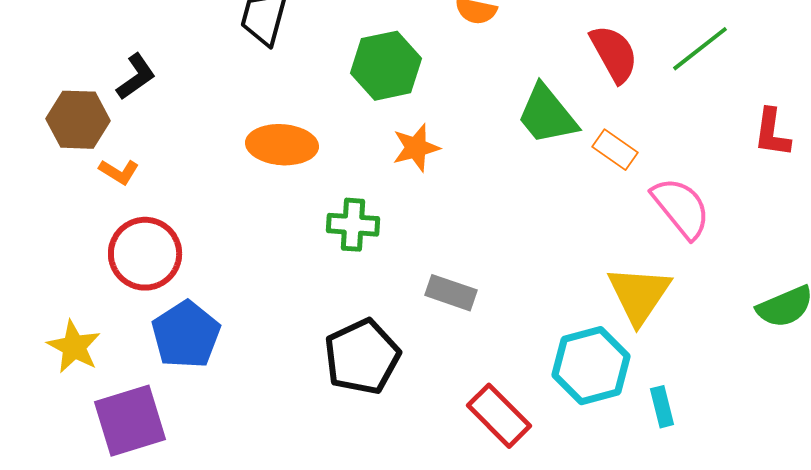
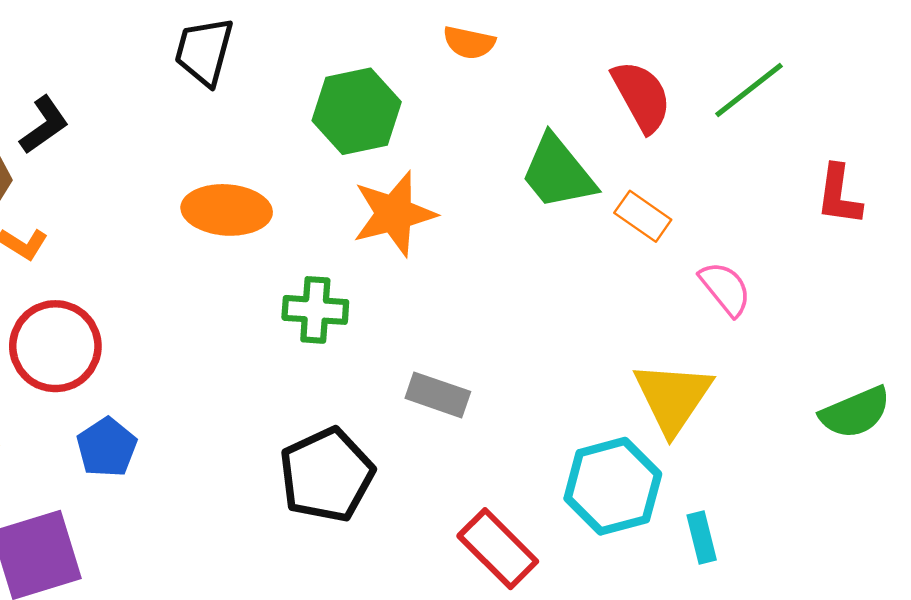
orange star: (416, 148) -> (394, 214), size x1.4
pink semicircle: (681, 208) -> (725, 289), size x0.7
blue pentagon: (186, 335) -> (107, 447), size x0.7

